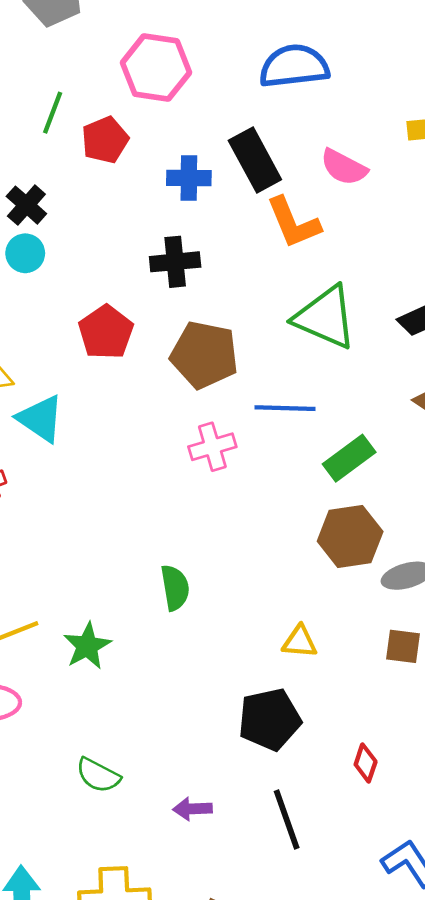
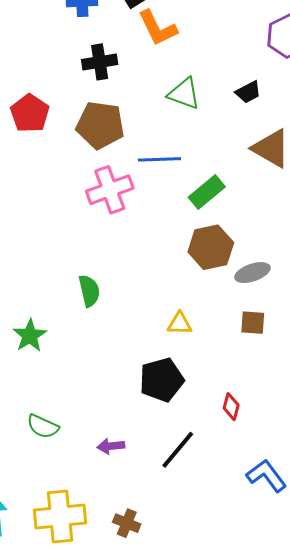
black cross: (175, 262) -> (100, 62), moved
green triangle: (325, 317) -> (184, 94), size x0.7
pink cross: (212, 447) -> (110, 190), size x1.4
black line: (287, 819) -> (178, 450), turned 63

